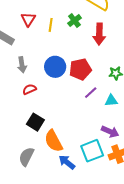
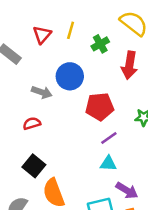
yellow line: (51, 25) -> (71, 30), moved
gray arrow: (22, 65) -> (42, 92), moved, turned -70
blue circle: (55, 67) -> (70, 76), moved
cyan triangle: (111, 100) -> (108, 164), moved

